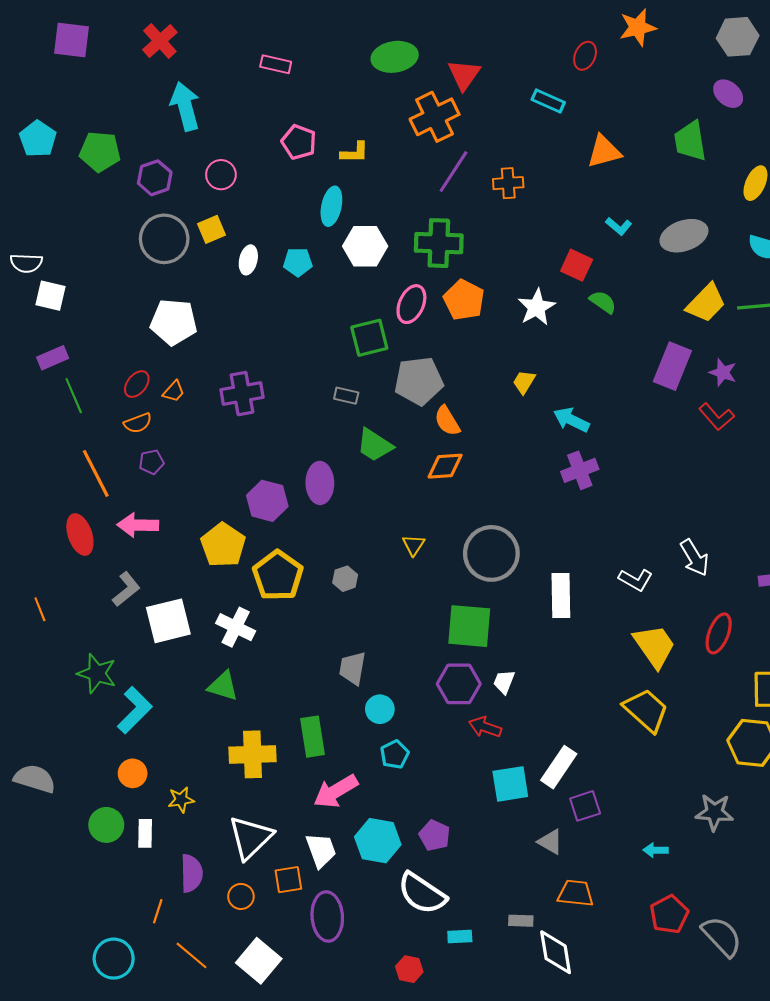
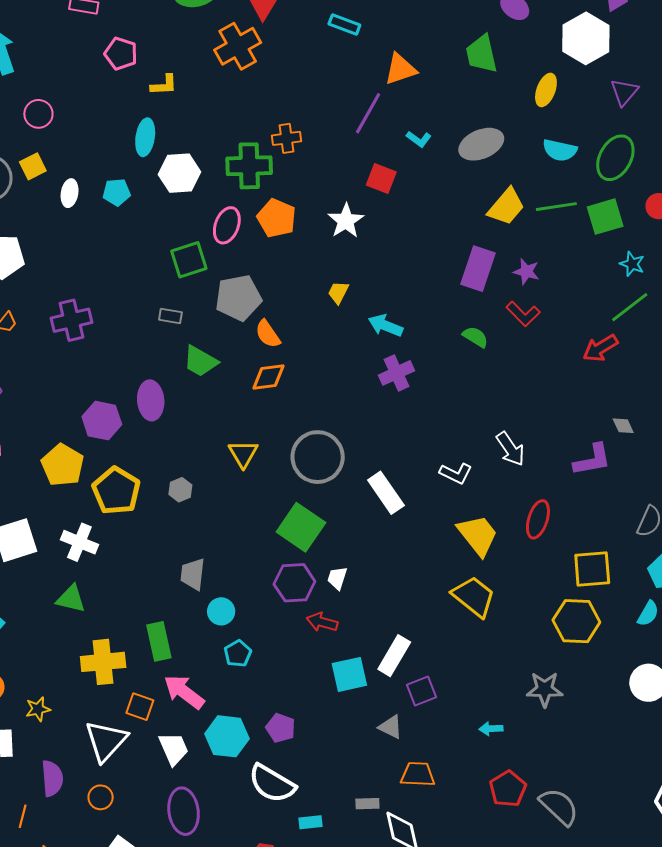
pink pentagon: (299, 142) -> (121, 54), moved
purple line: (453, 172) -> (368, 113), moved
orange cross: (508, 183) -> (287, 138), moved
green semicircle: (603, 302) -> (475, 337), moved
yellow triangle: (414, 545) -> (243, 454), size x1.4
white rectangle: (561, 596) -> (386, 493), turned -30
green square: (469, 626) -> (301, 527), turned 33
pink arrow: (336, 791) -> (184, 692), turned 72
orange square: (288, 880) -> (140, 707), moved, turned 32

